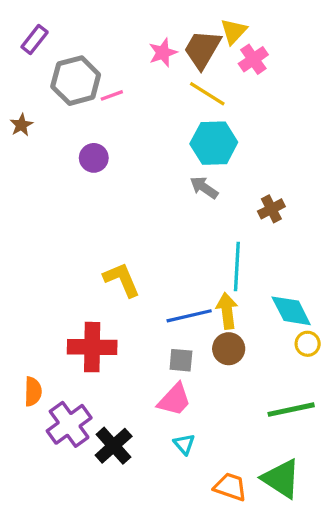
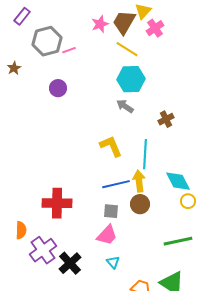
yellow L-shape: (122, 280) -> (111, 146), moved

